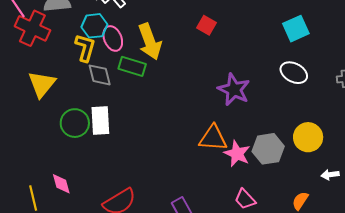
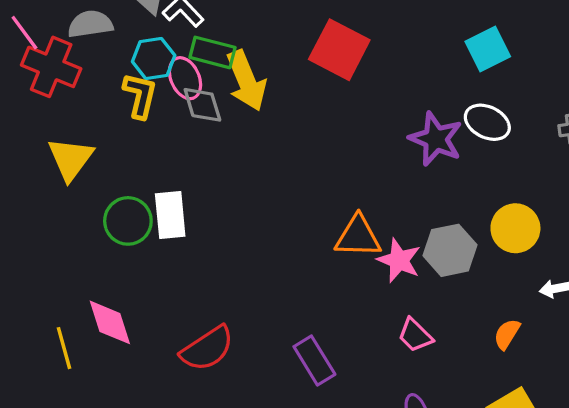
red square: (206, 25) -> (339, 50), size x1.8
green rectangle: (132, 66) -> (212, 52), moved
gray diamond: (100, 75) -> (202, 105), moved
purple star: (234, 90) -> (436, 139), moved
pink diamond: (61, 184) -> (110, 322), size x1.4

